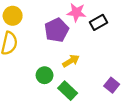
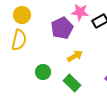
green circle: (45, 75) -> (43, 72), moved

